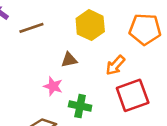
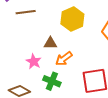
orange arrow: (115, 65) -> (64, 59), moved

